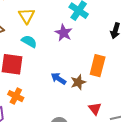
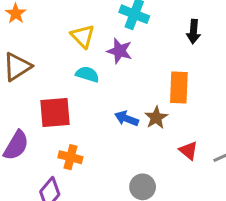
yellow triangle: (27, 16) -> (83, 36), moved
cyan semicircle: (29, 41) -> (87, 74), moved

